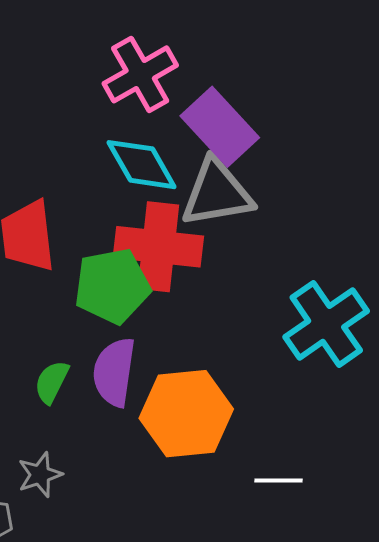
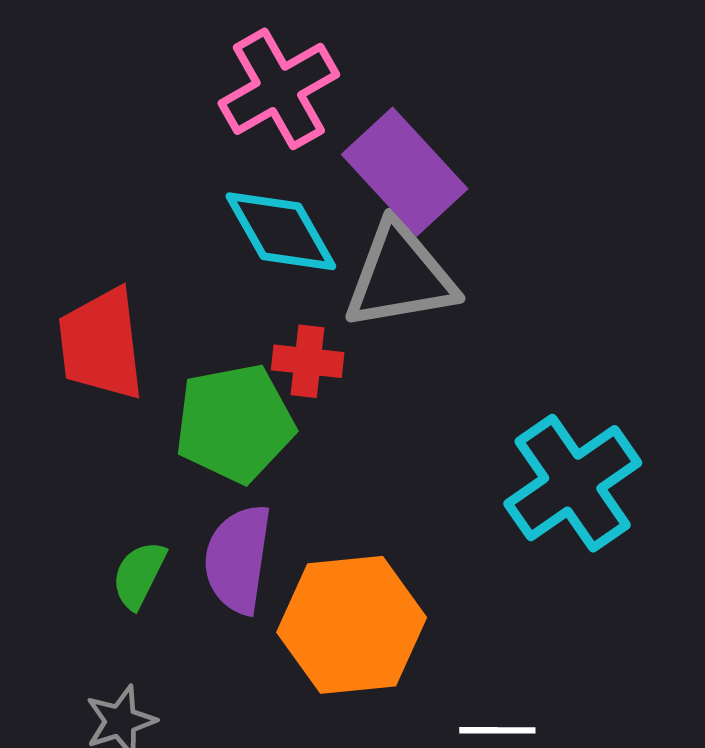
red cross: (158, 247) -> (308, 361), size x0.5

